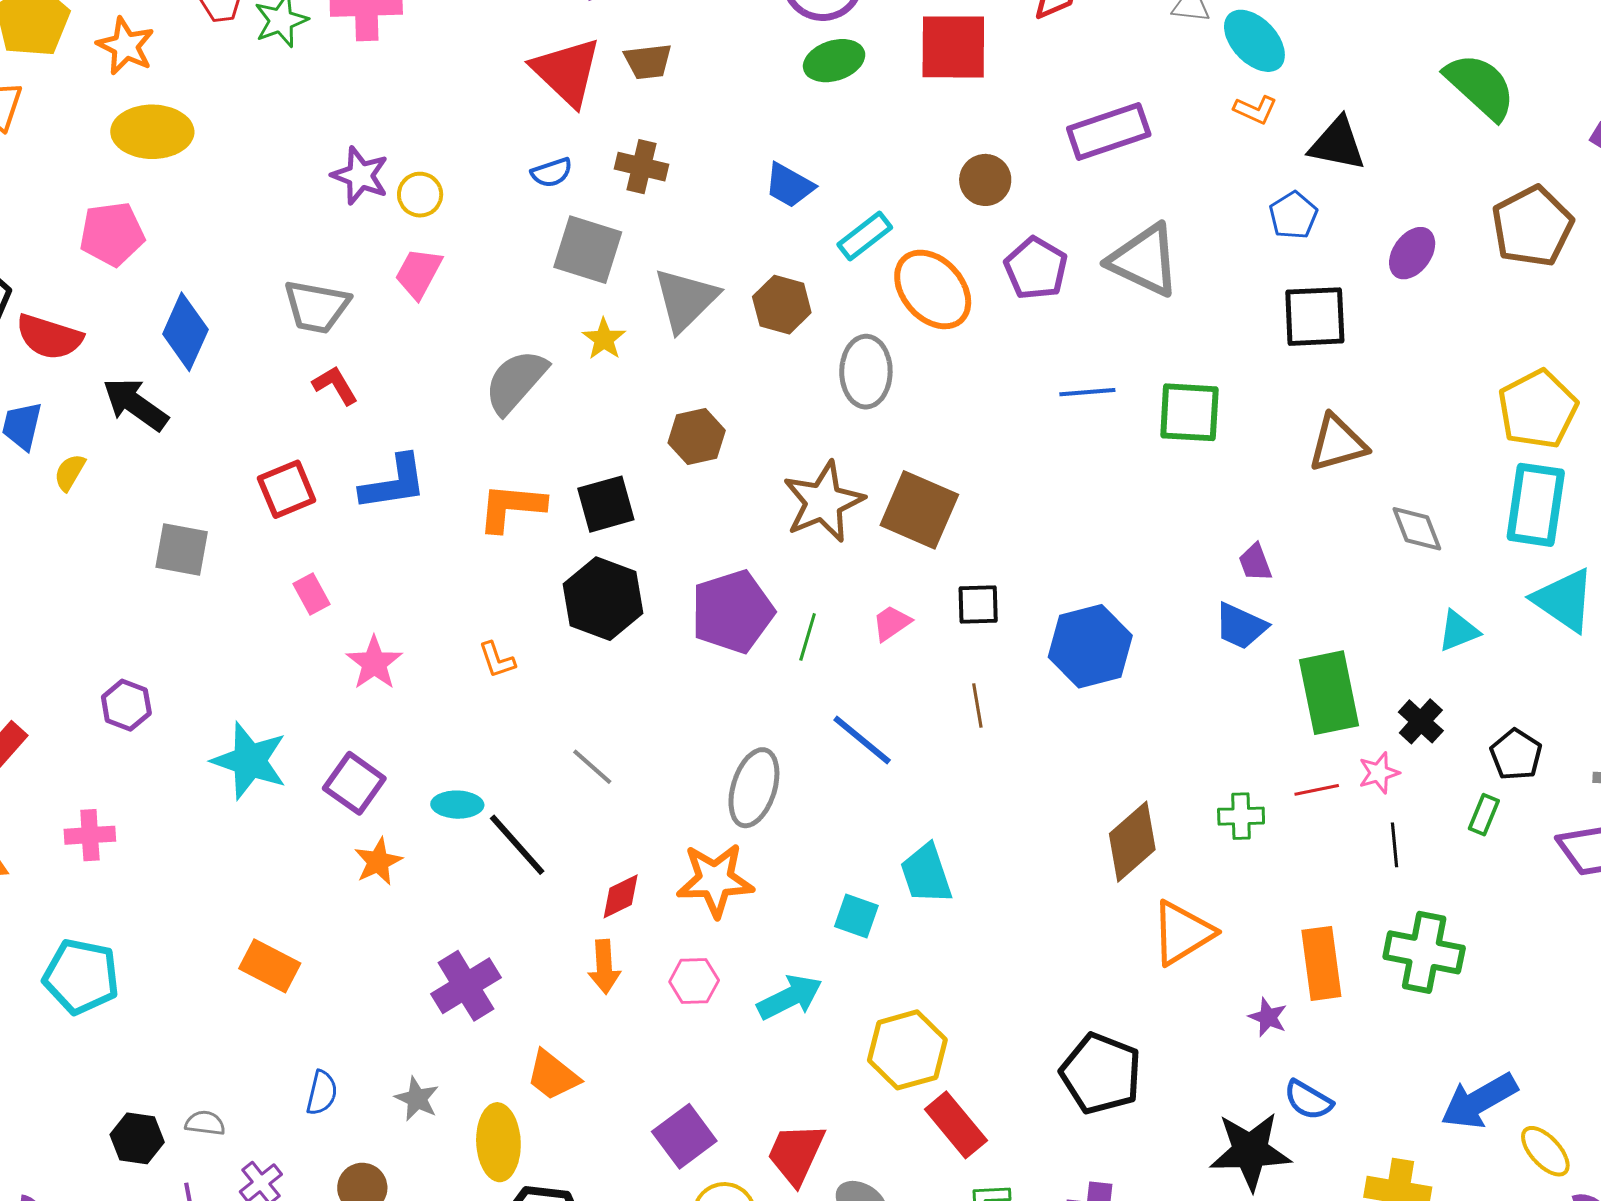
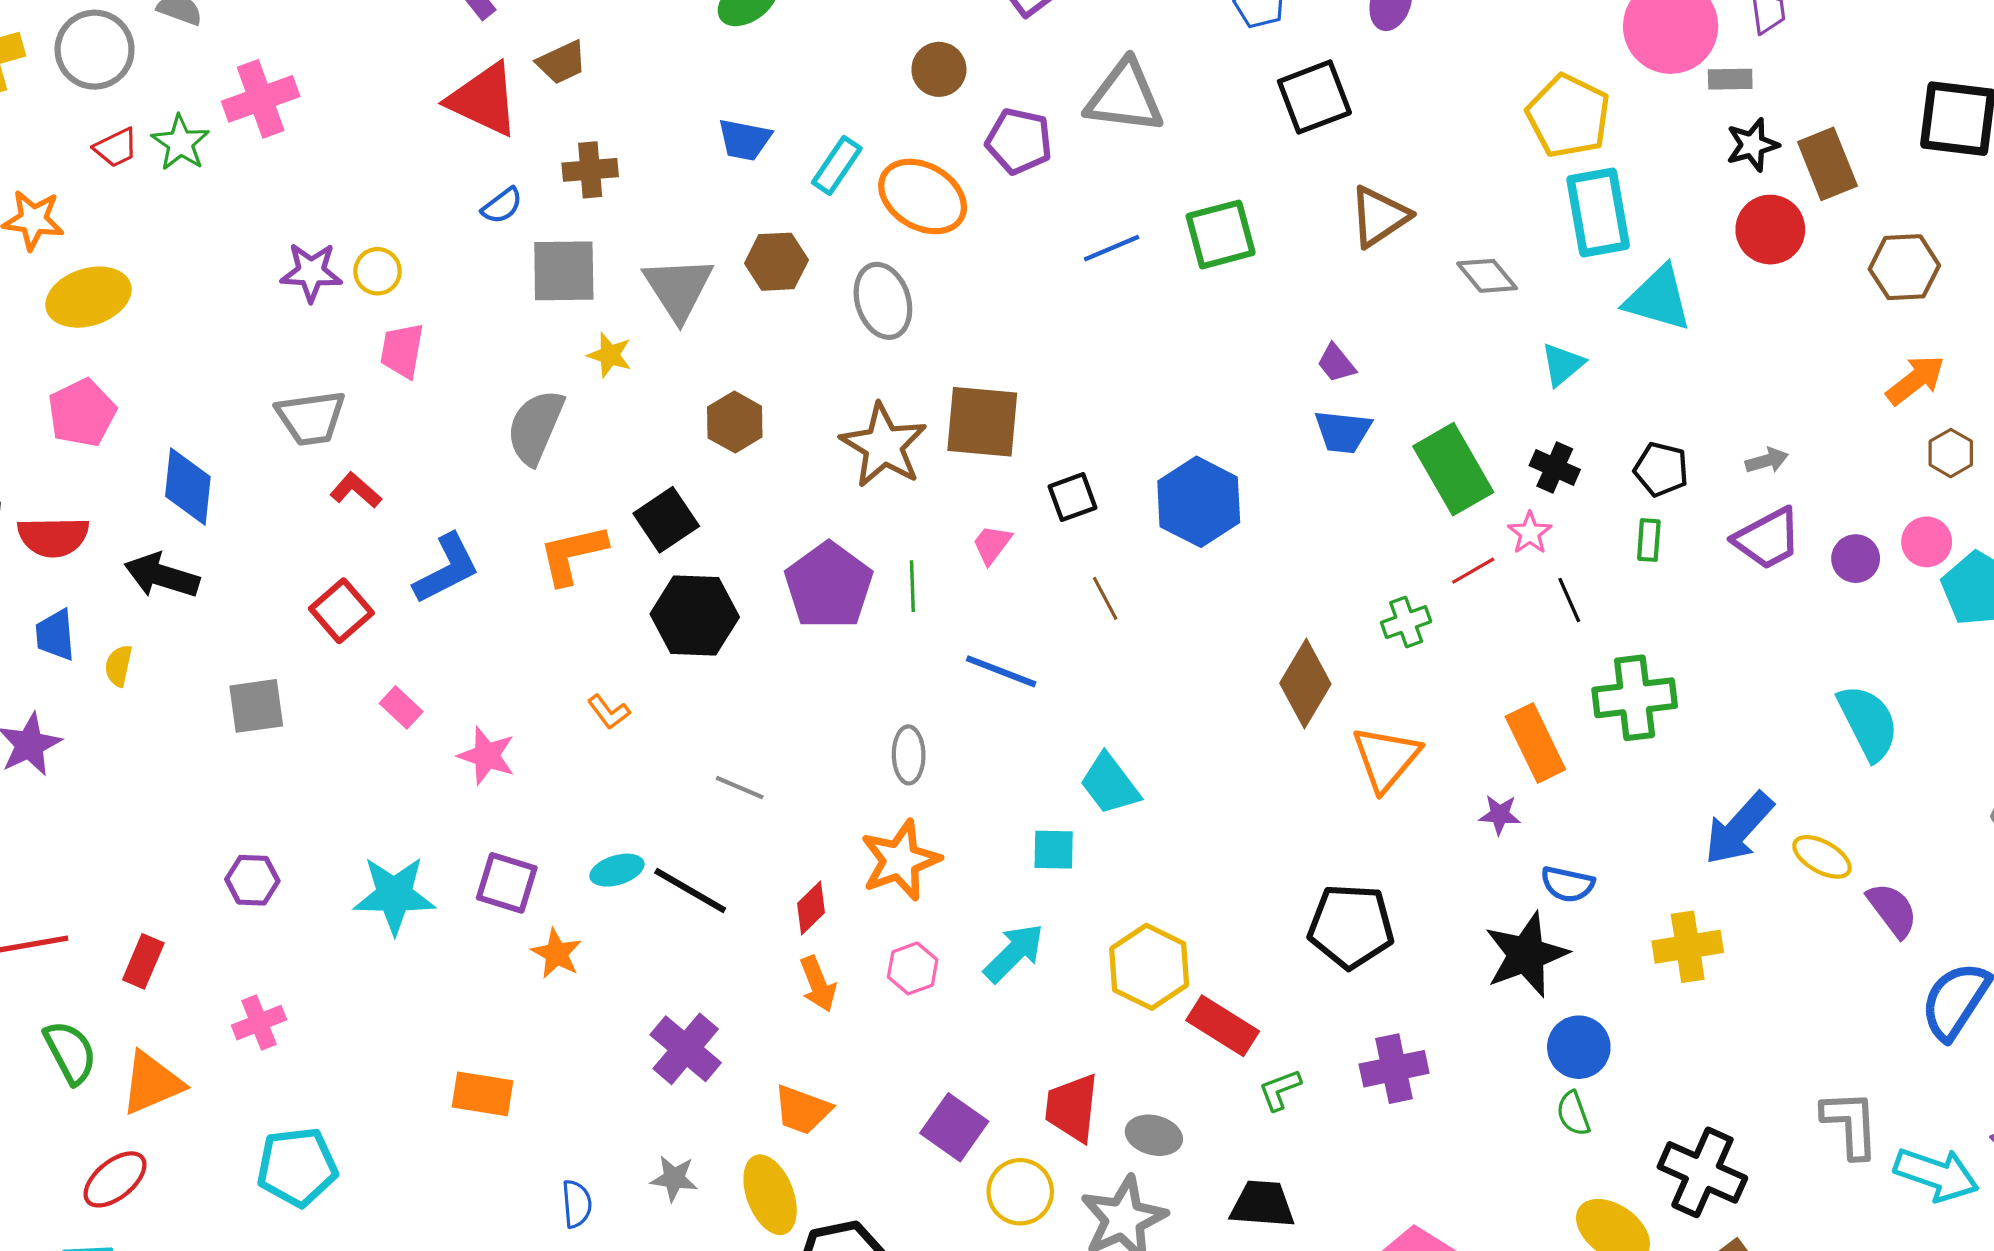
gray ellipse: (754, 788) -> (909, 755), size x0.7

